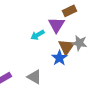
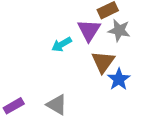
gray star: (79, 43) -> (119, 30), moved
blue star: (59, 58) -> (119, 79), moved

